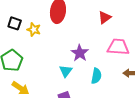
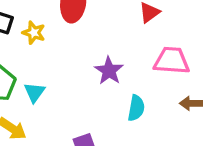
cyan triangle: (66, 71) -> (34, 92), moved

